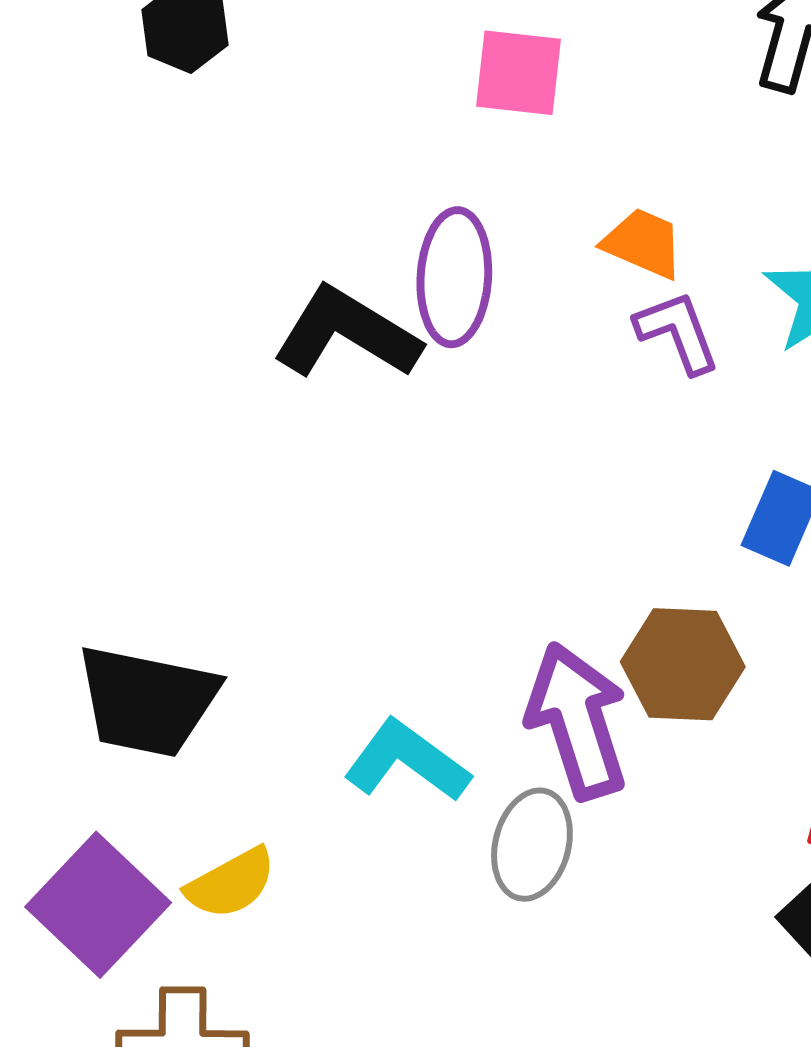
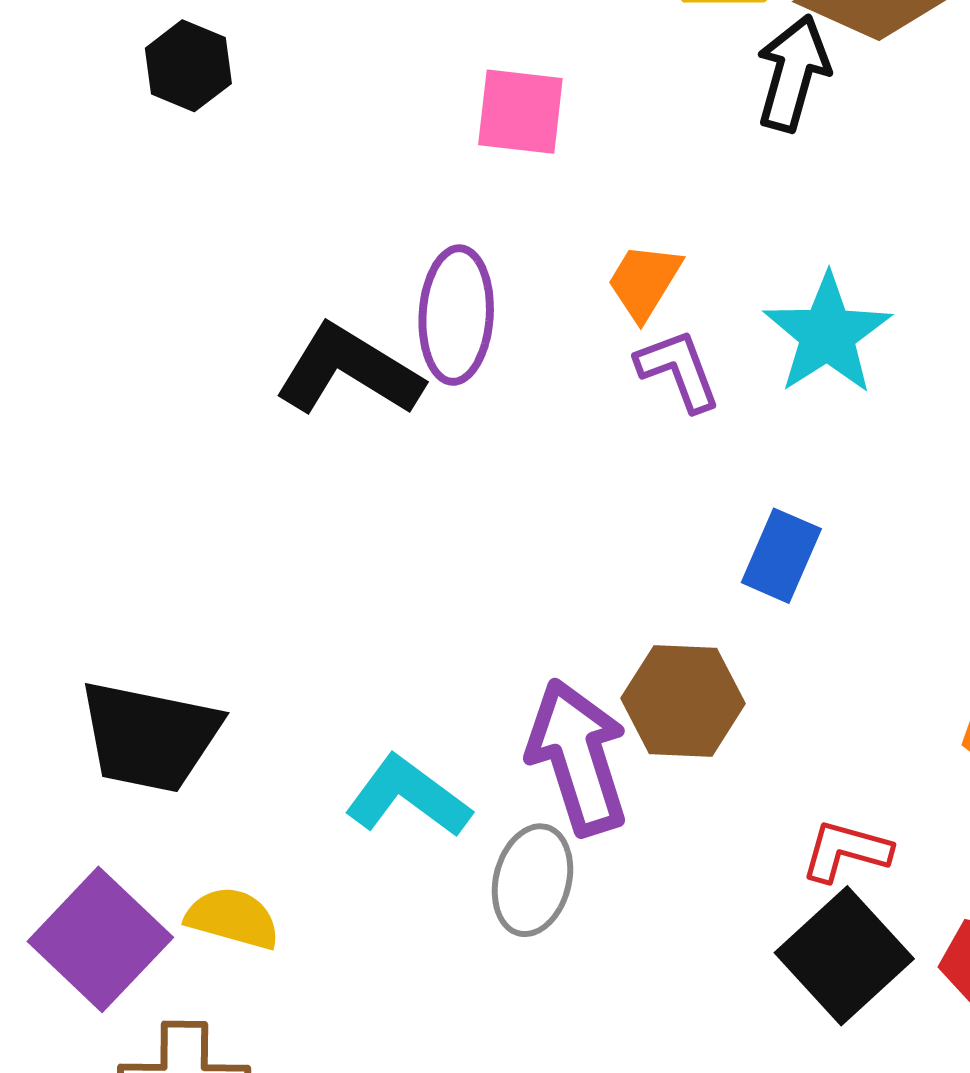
orange trapezoid: (643, 243) -> (644, 282), turned -82
yellow semicircle: (231, 883) -> (233, 918), turned -136

